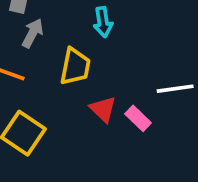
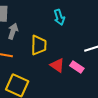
cyan arrow: (103, 22) -> (59, 17), moved

